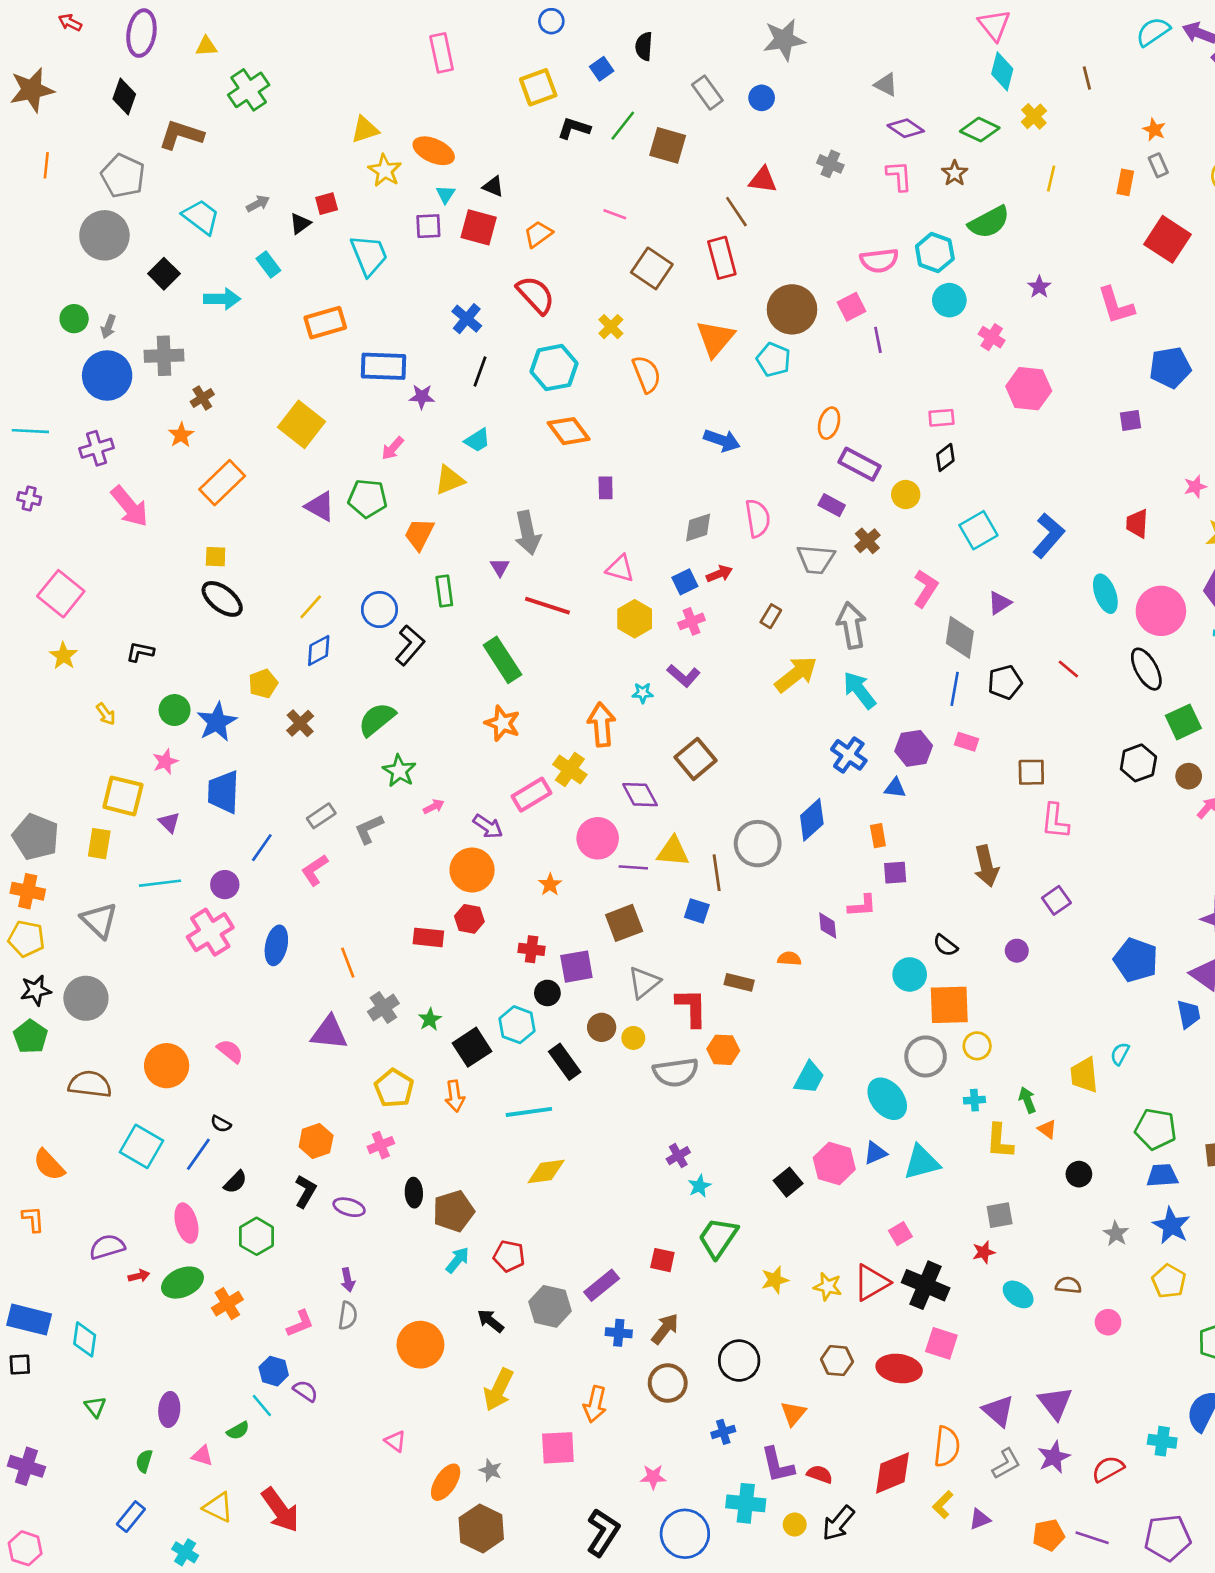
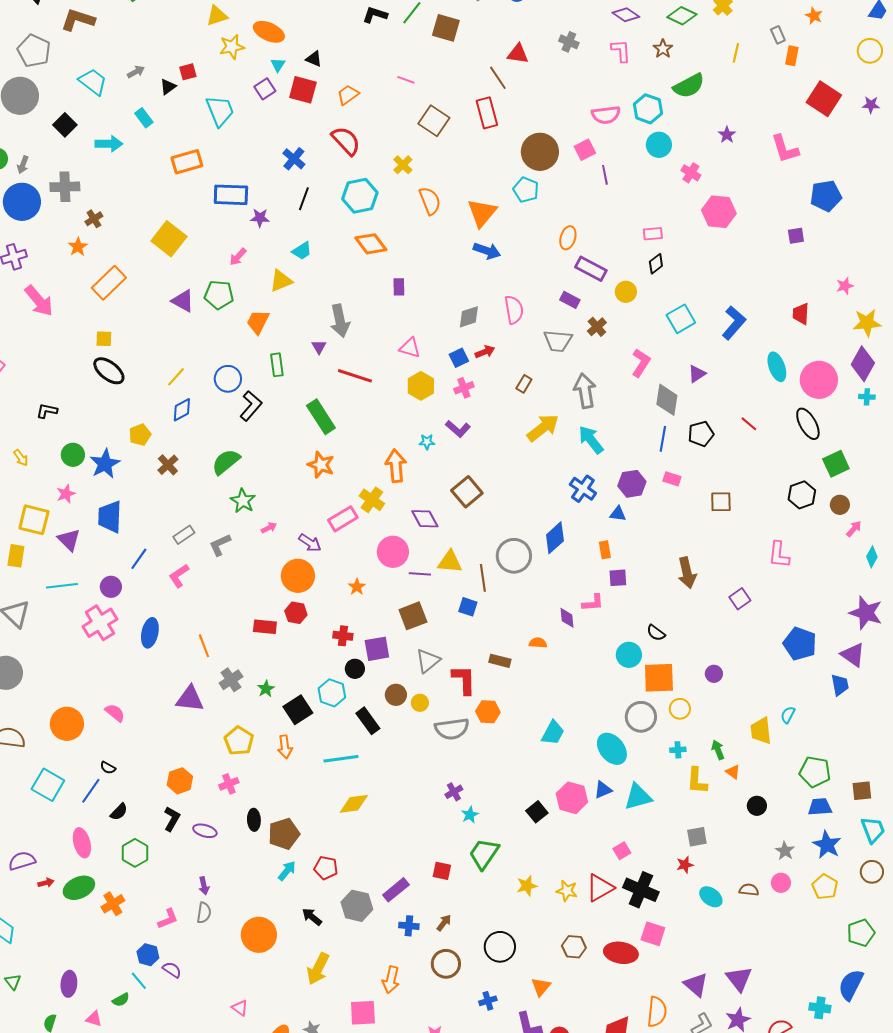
gray rectangle: (1158, 165) -> (778, 35), moved
yellow star: (385, 171) -> (232, 47), turned 30
purple square: (428, 226) -> (265, 89), turned -30
orange triangle: (715, 338) -> (482, 213), moved
pink L-shape: (1055, 821) -> (779, 555), moved
purple triangle: (169, 822) -> (69, 540), size x1.4
purple circle: (1017, 951) -> (714, 674), moved
pink circle: (1108, 1322) -> (781, 883), moved
brown arrow: (665, 1329) -> (444, 923), size x0.7

